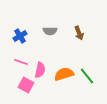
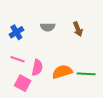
green line: (87, 76) -> (86, 74), turned -48

